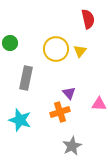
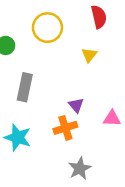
yellow circle: (56, 49) -> (47, 28), moved

